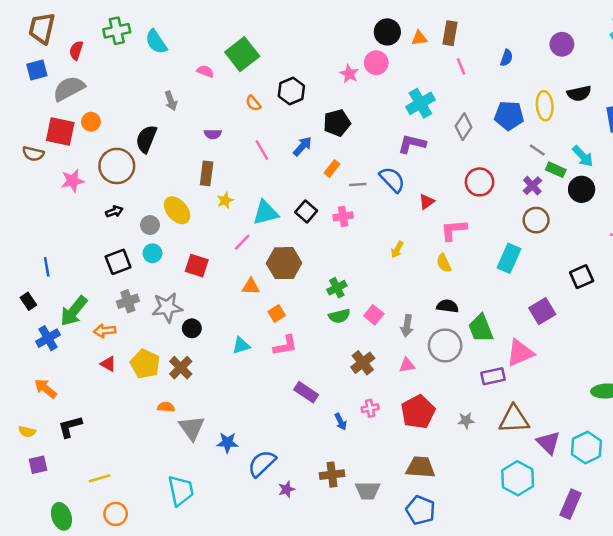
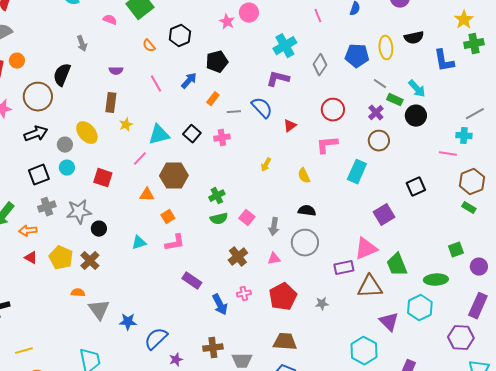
black arrow: (114, 211) -> (36, 134), size x1.6
pink L-shape: (454, 230) -> (327, 145), moved
green trapezoid: (481, 328) -> (397, 265), moved
brown triangle: (514, 419) -> (370, 287), moved
blue arrow: (341, 422) -> (220, 305), size x1.5
cyan hexagon: (586, 448) -> (420, 308), moved

